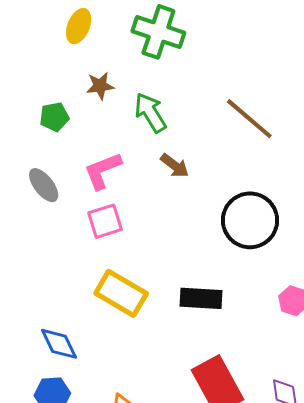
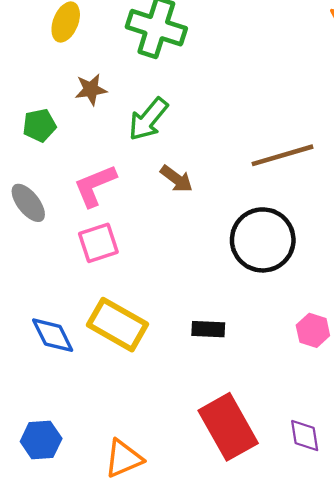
green arrow: (150, 113) -> (148, 119), turned -108
brown line: (249, 119) -> (283, 155), moved, turned -56
black rectangle: (201, 298) -> (208, 329), size x0.7
blue diamond: (59, 344) -> (53, 335), moved

